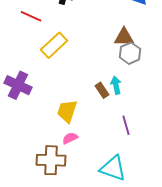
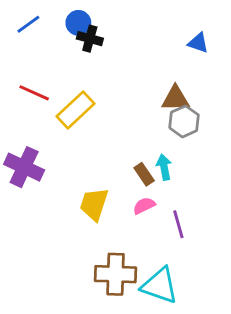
red line: (31, 16) -> (34, 93), moved
pink semicircle: (70, 138) -> (144, 206), moved
brown cross: (51, 160) -> (115, 274), moved

